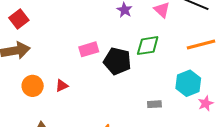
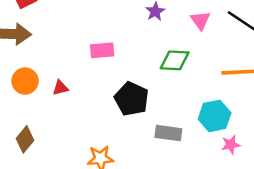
black pentagon: (117, 61) -> (132, 99), moved
gray rectangle: (154, 104) -> (168, 133), size x1.5

